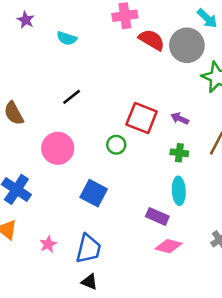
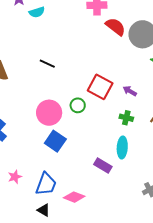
cyan semicircle: (67, 38) -> (37, 12), moved, turned -42
black line: (72, 97) -> (47, 64), turned 56
pink circle: (58, 148) -> (49, 113), moved
pink diamond: (169, 246) -> (74, 197), moved

